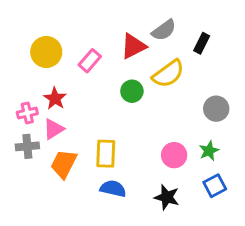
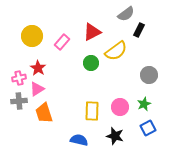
gray semicircle: (164, 30) -> (126, 14), moved
yellow rectangle: (106, 154) -> (92, 111), moved
orange trapezoid: (64, 164) -> (44, 113), turned -45
blue semicircle: (113, 189) -> (79, 140), moved

